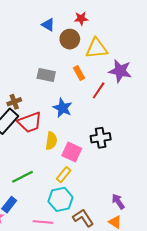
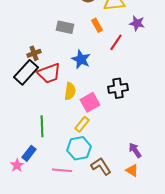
purple star: (120, 71) -> (137, 23), size x0.7
pink square: (72, 152) -> (90, 102), turned 36
green line: (23, 177) -> (42, 126), turned -65

